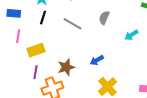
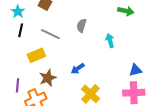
cyan arrow: (131, 35) -> (110, 41), turned 112
yellow rectangle: (36, 50) -> (36, 55), moved

